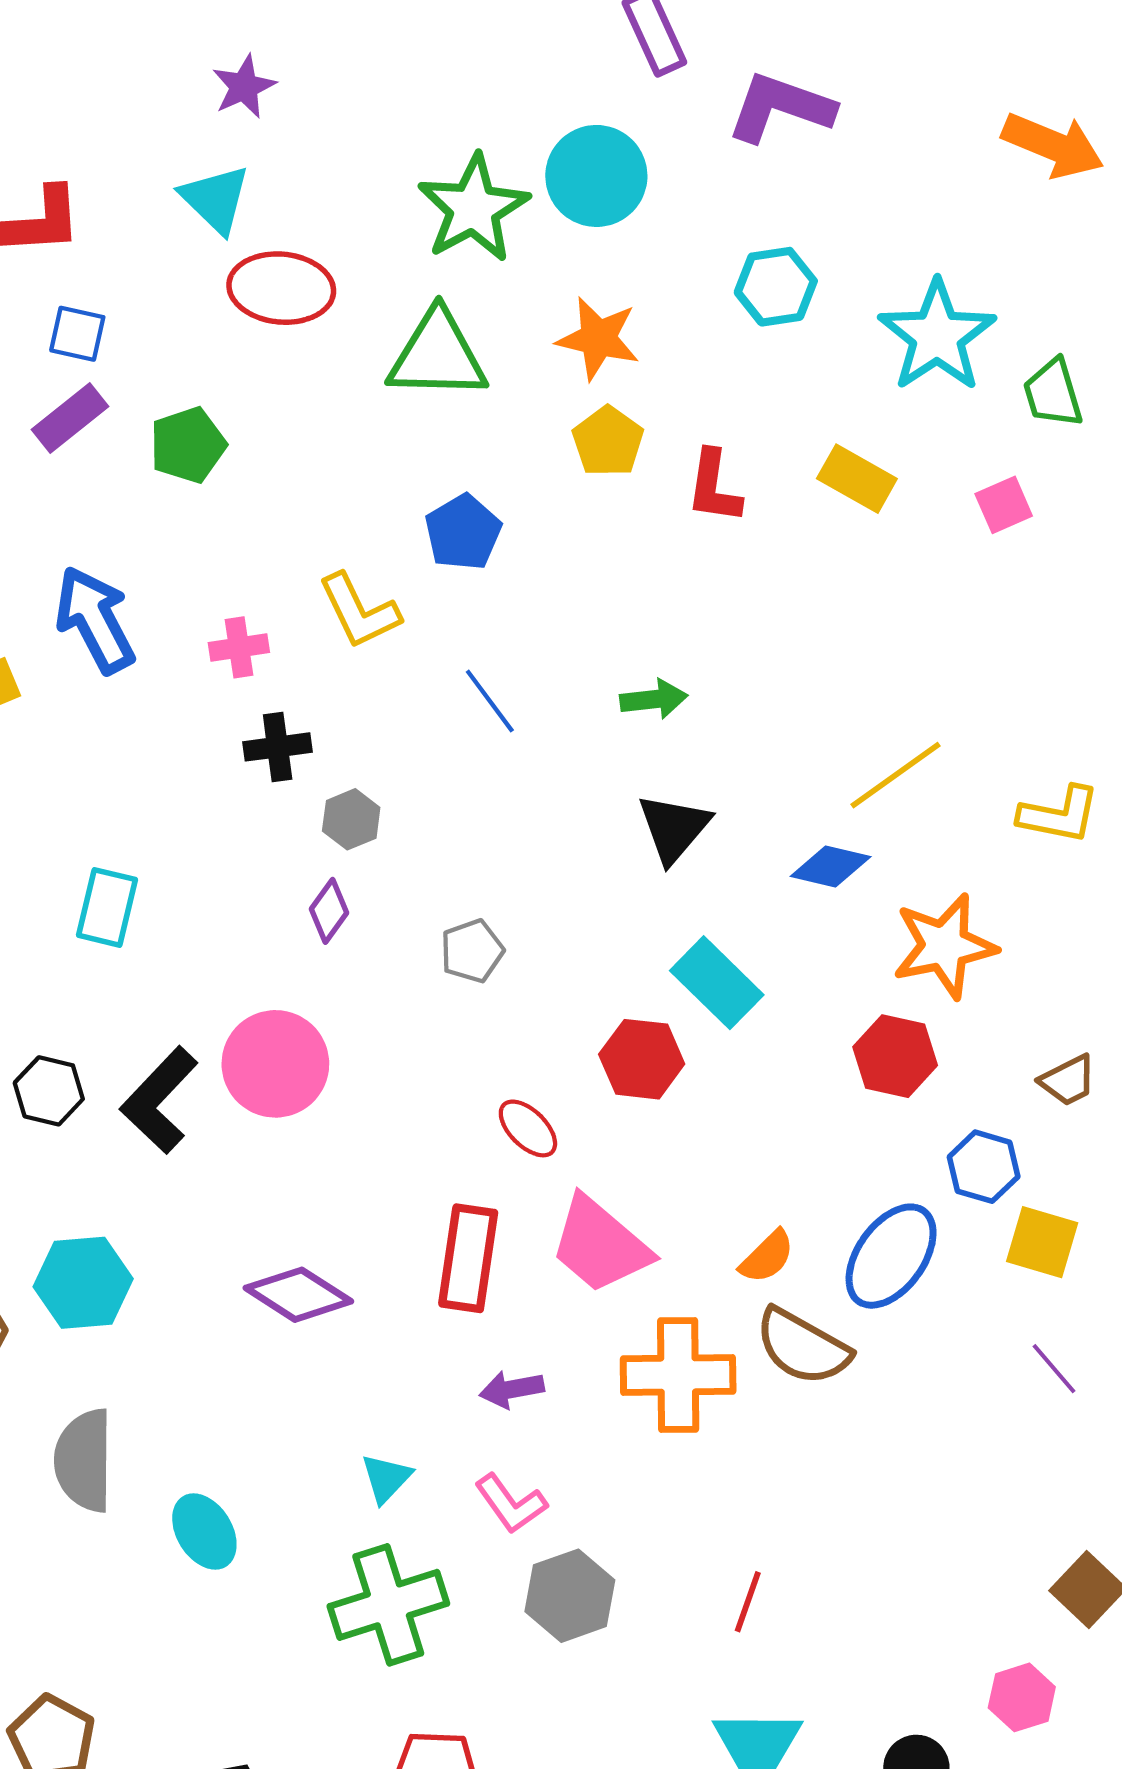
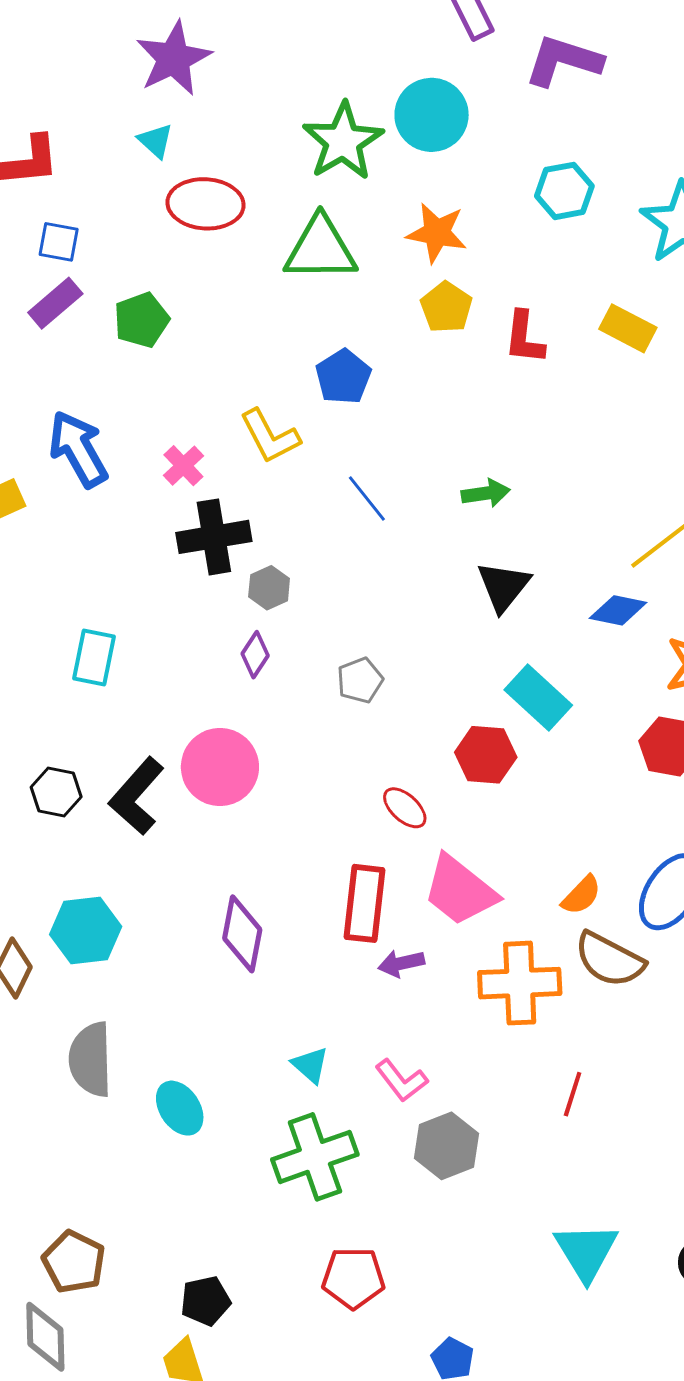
purple star: (244, 87) -> (174, 59), size x1.6
cyan triangle: (215, 199) -> (156, 141), size x0.7
pink cross: (239, 647) -> (183, 466), turned -33
black cross: (278, 747) -> (214, 537), size x1.5
purple diamond: (298, 1295) -> (242, 934), turned 70
purple arrow: (512, 1389) -> (401, 963), moved
cyan triangle: (386, 1478) -> (310, 1065), turned -30
red line: (748, 1602) -> (573, 1094), moved

